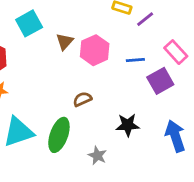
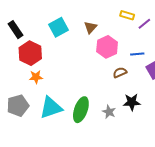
brown triangle: (65, 41) -> (90, 27), moved
brown semicircle: (82, 99) -> (120, 72), moved
gray star: (97, 156) -> (109, 112), moved

